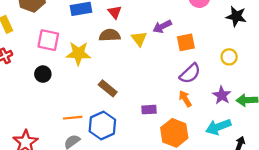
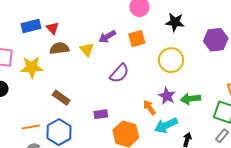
red triangle: (115, 12) -> (53, 28), moved
orange square: (186, 42) -> (137, 39), moved
yellow circle: (229, 57) -> (171, 60), size x1.6
purple semicircle: (190, 73) -> (119, 73), moved
orange arrow: (185, 99) -> (149, 107), moved

